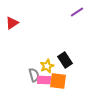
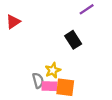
black rectangle: (65, 60) -> (73, 40), moved

